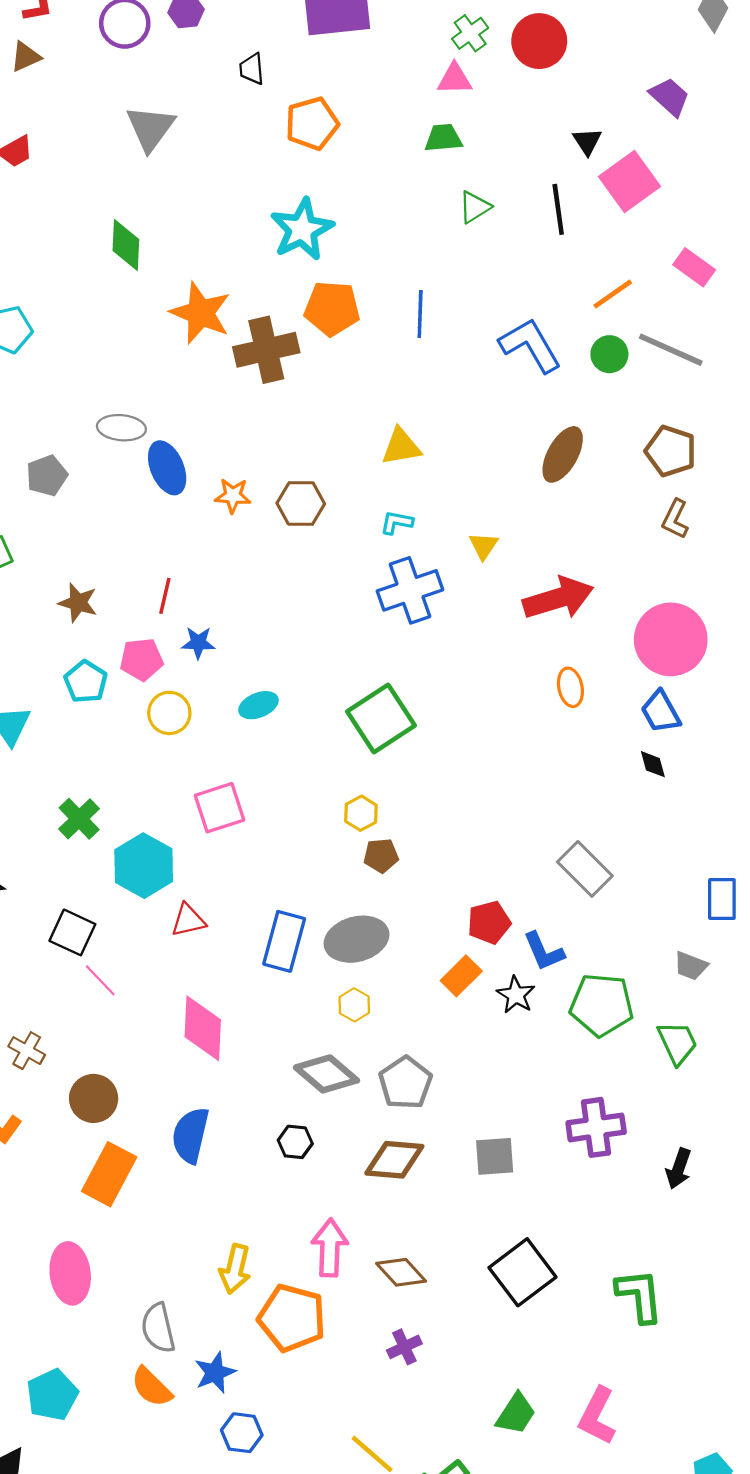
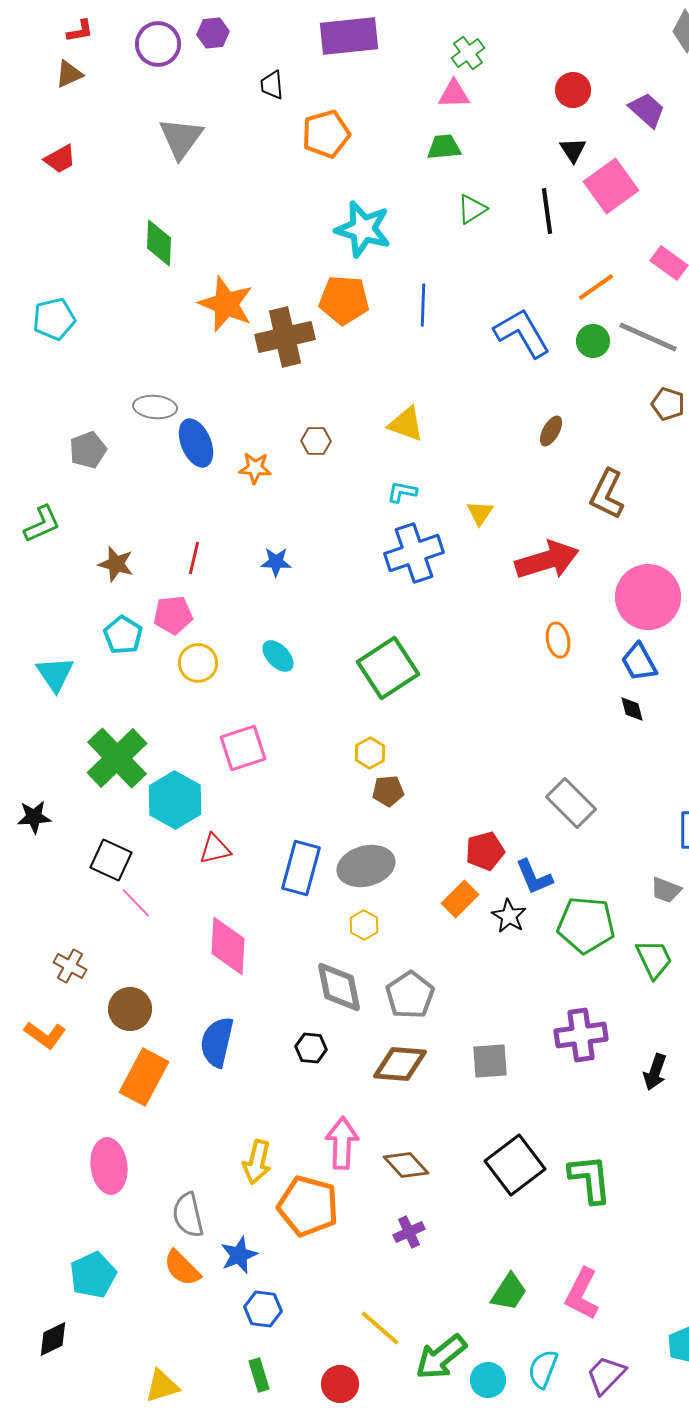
red circle: (539, 41) -> (573, 90), moved, size x0.7
cyan star: (302, 229) -> (363, 229), moved, turned -30
yellow triangle: (401, 447) -> (406, 424), turned 30
brown pentagon: (671, 451) -> (668, 404), moved, size x0.7
brown ellipse: (563, 454) -> (551, 431), size x0.6
brown hexagon: (301, 503) -> (316, 441), moved, size x0.7
brown L-shape: (675, 519) -> (607, 494), moved, size x1.4
blue star: (198, 643) -> (276, 562), moved
cyan ellipse: (258, 705) -> (278, 656), turned 68
green cross: (79, 819) -> (117, 758), size x1.6
gray diamond: (326, 1074) -> (339, 987), turned 38
green L-shape: (640, 1296) -> (590, 1179), moved

